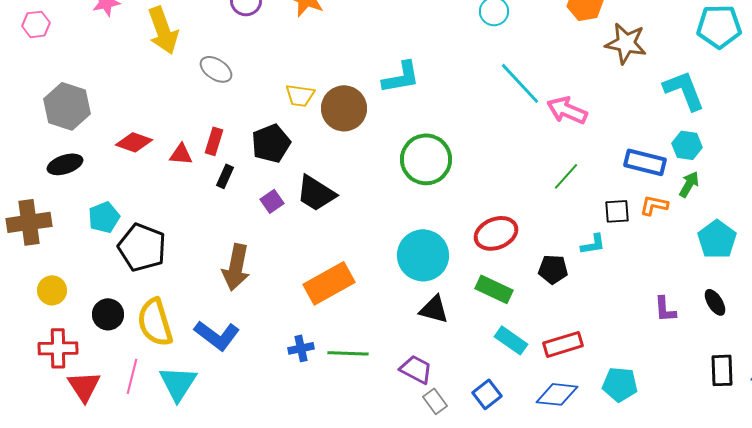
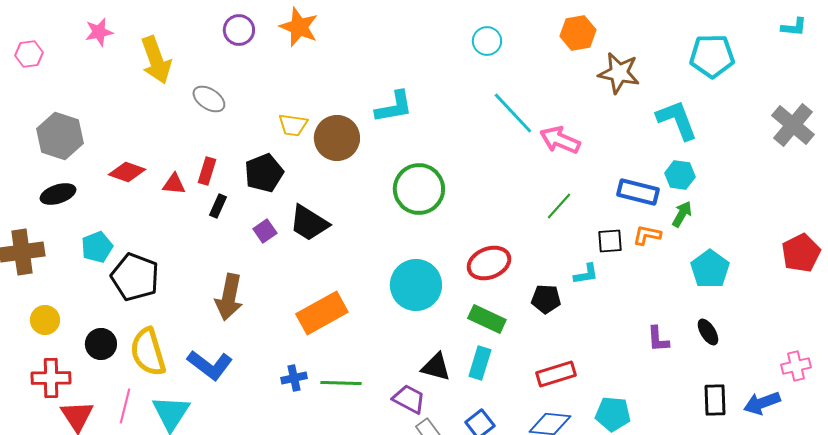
black triangle: (434, 309) -> (436, 367), moved
cyan rectangle: (511, 340) -> (480, 363), moved, turned 72

